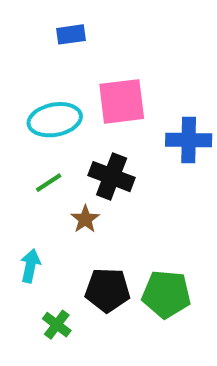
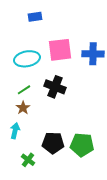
blue cross: (189, 140) -> (93, 54), moved
brown star: (85, 219) -> (23, 108), moved

